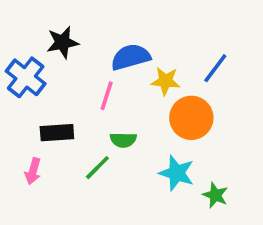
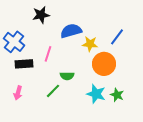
black star: (62, 42) -> (41, 15), moved
pink line: (107, 96) -> (48, 54), moved
black rectangle: (57, 133) -> (24, 64), moved
green star: (215, 195) -> (117, 95), moved

